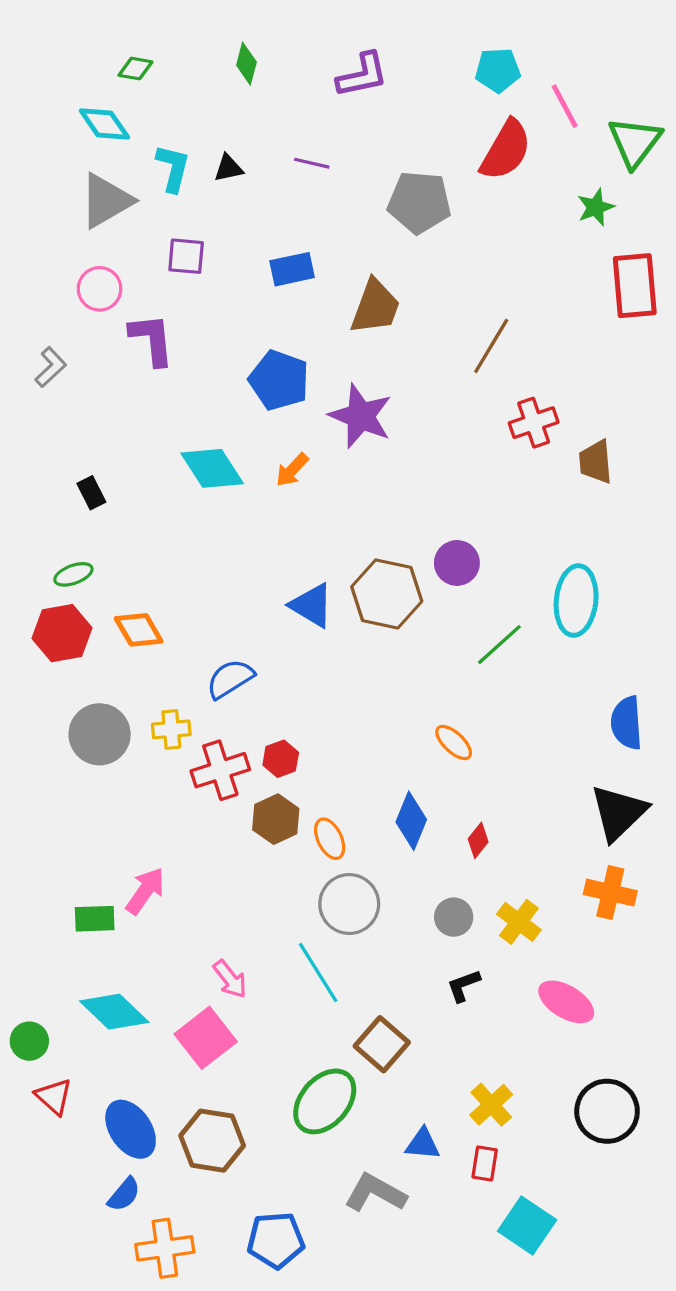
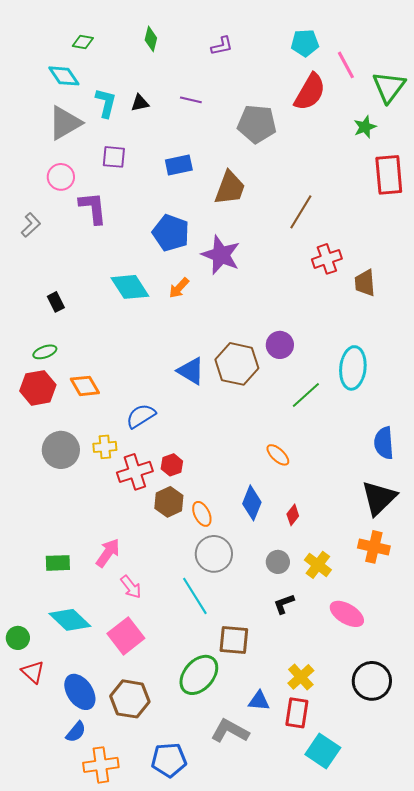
purple L-shape: (362, 75) -> (222, 46), size x0.7
pink arrow: (145, 891) -> (108, 553), moved
pink arrow: (230, 979) -> (131, 587), moved
brown square: (382, 1044) -> (234, 640), turned -36
red rectangle: (485, 1163) -> (297, 713), size x1.4

